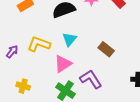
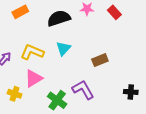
brown rectangle: (106, 49) -> (100, 60), turned -63
pink triangle: (63, 64) -> (33, 78), moved

